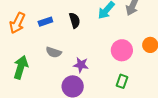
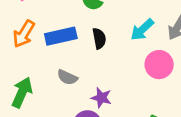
blue rectangle: (45, 22) -> (61, 36), size x1.6
pink circle: (122, 50) -> (159, 65), moved

